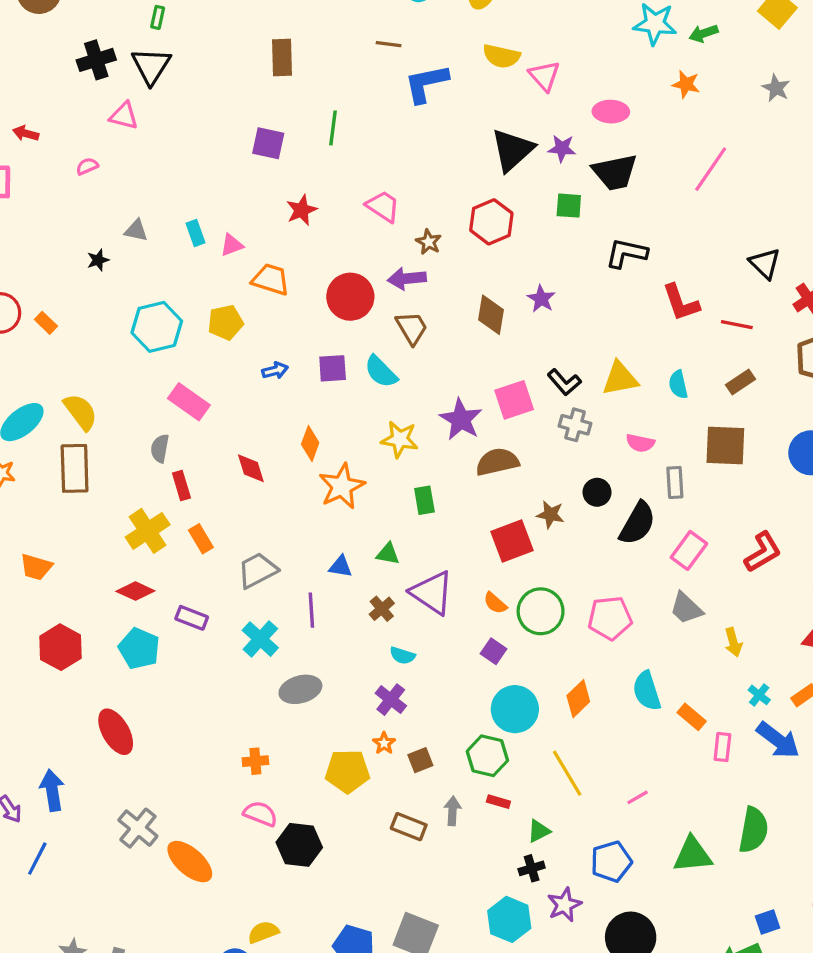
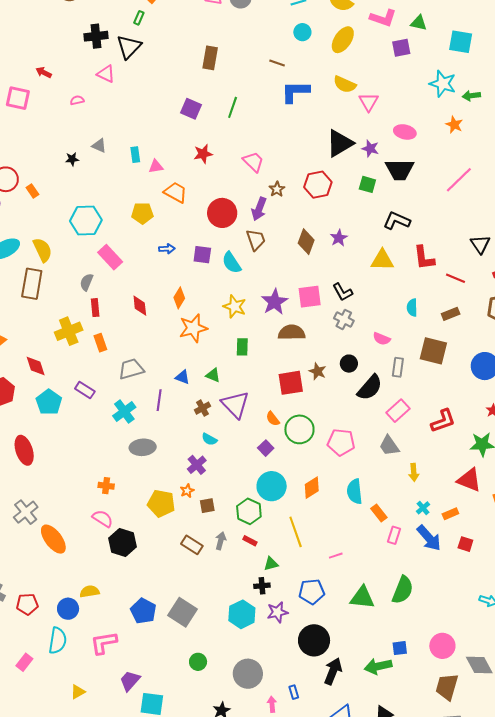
purple arrow: (407, 279) -> (259, 209), turned -75
cyan hexagon: (157, 327) -> (86, 221), moved
yellow triangle: (620, 379) -> (382, 260), moved
red diamond: (135, 591) -> (36, 366), moved, turned 35

